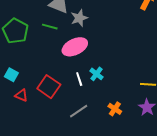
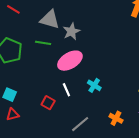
white line: (79, 79) -> (66, 90), moved
red square: (49, 87) -> (48, 103), size x0.6
red triangle: (21, 95) -> (13, 115), moved, turned -32

